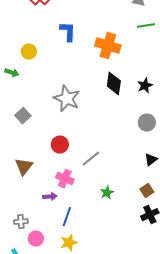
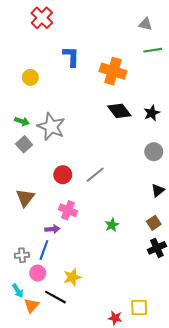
green arrow: (12, 73) -> (22, 121), moved
black diamond: (114, 84) -> (119, 111), turned -45
gray star: (67, 99) -> (51, 127), moved
gray line: (91, 159) -> (95, 175), moved
blue line: (67, 217) -> (44, 250), moved

